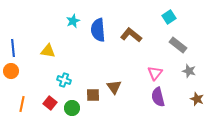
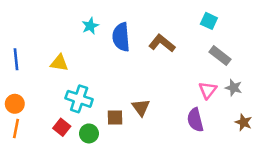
cyan square: (169, 17) -> (209, 21), turned -32
orange circle: (11, 71) -> (15, 104), moved
pink triangle: (155, 73) -> (208, 90), moved
cyan cross: (64, 80) -> (79, 99), size x1.5
orange line: (22, 104) -> (16, 129), moved

